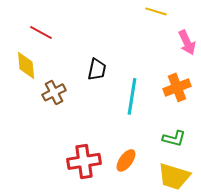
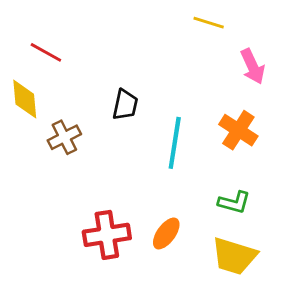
orange cross: (177, 87) -> (238, 130), turned -36

